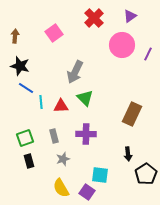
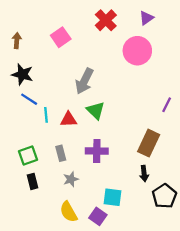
purple line: (148, 54) -> (167, 105), moved
brown rectangle: (132, 114) -> (149, 143), moved

